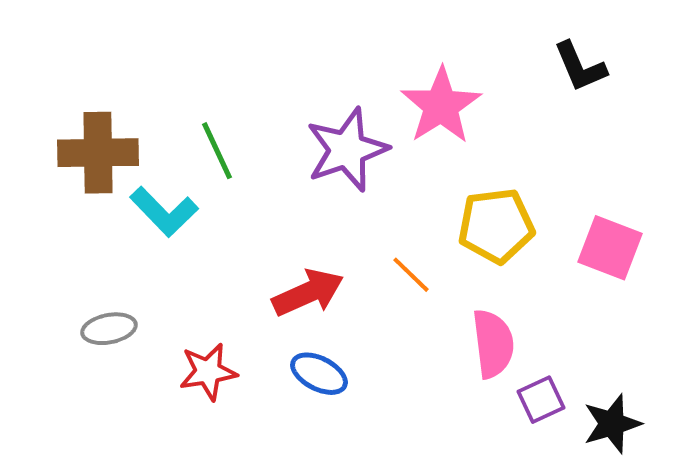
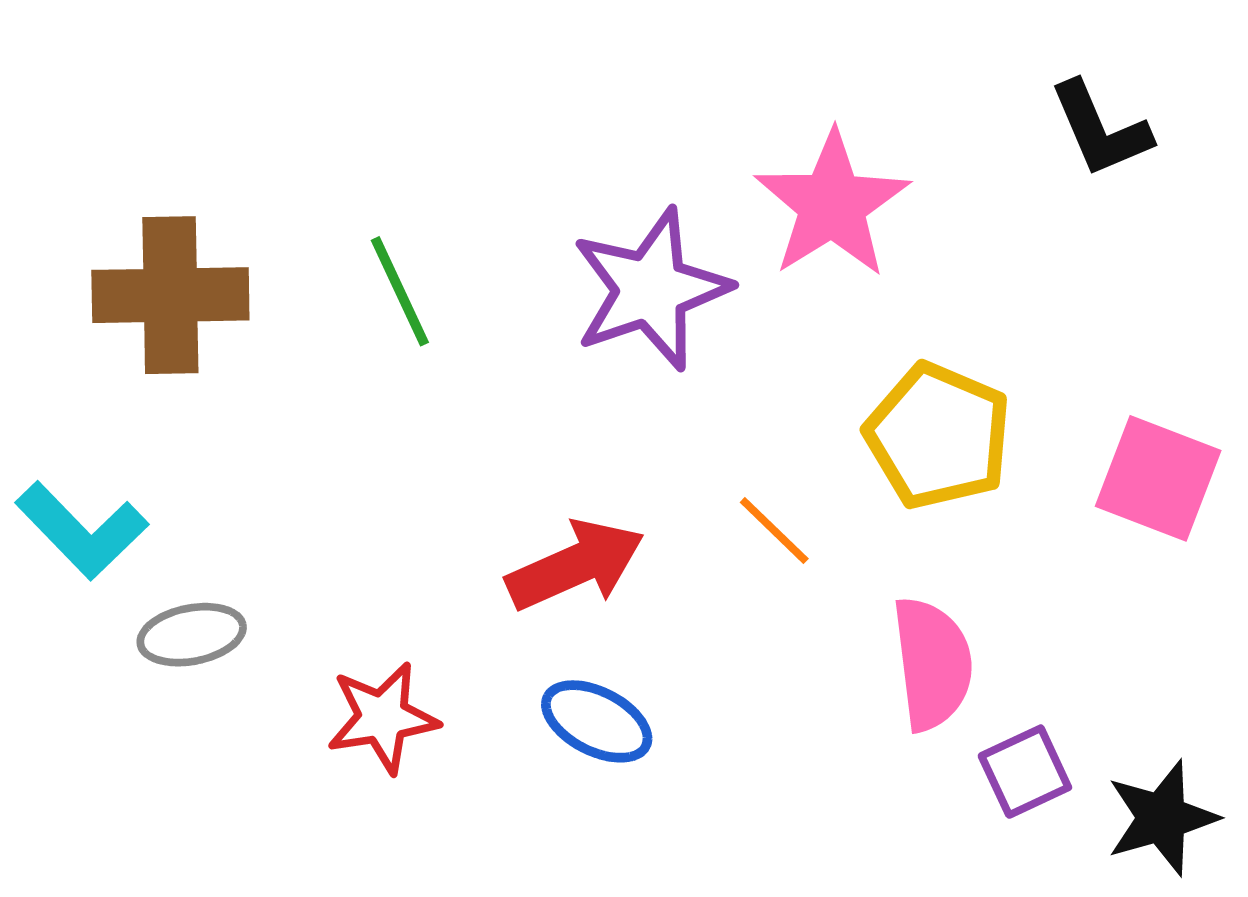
cyan L-shape: (164, 212) -> (82, 530), moved
yellow pentagon: (496, 226) -> (938, 436), turned 30

